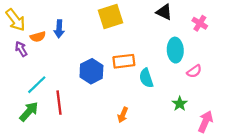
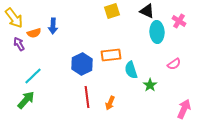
yellow square: (110, 17) -> (112, 11), moved, size x0.7
cyan ellipse: (175, 50) -> (157, 32), moved
red line: (59, 103) -> (87, 97), moved
green star: (180, 104) -> (150, 85), moved

